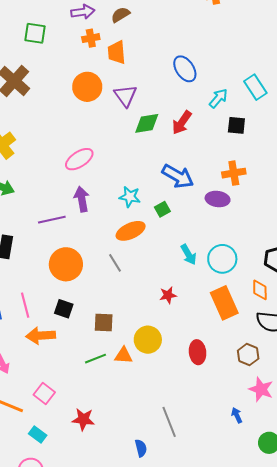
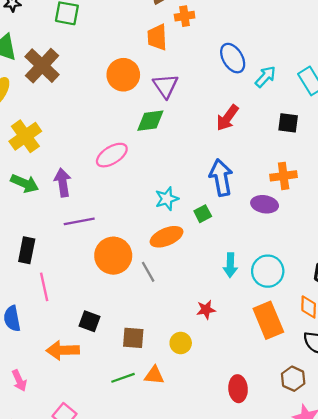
orange cross: (91, 38) -> (185, 16), moved
cyan arrow: (218, 98) -> (265, 77), moved
green diamond: (147, 123) -> (150, 121), moved
blue arrow: (178, 176) -> (221, 178), turned -132
cyan star: (130, 197) -> (167, 199), turned -30
purple arrow: (82, 199) -> (63, 182), moved
cyan arrow: (189, 255) -> (230, 265), turned 30
orange circle: (66, 264) -> (113, 256), moved
pink line: (25, 305) -> (44, 287), moved
yellow circle: (148, 340) -> (181, 343), moved, size x0.7
red ellipse: (198, 352) -> (238, 389), moved

